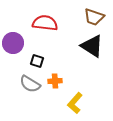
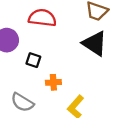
gray semicircle: (30, 84) -> (22, 102), moved

